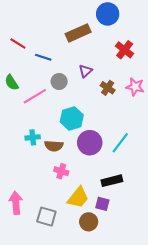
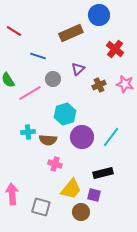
red line: (18, 43) -> (14, 31), moved
brown cross: (108, 88) -> (99, 85), turned 32

